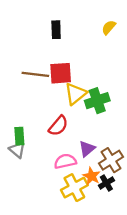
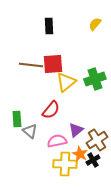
green cross: (97, 101) -> (95, 79), moved
gray triangle: (17, 150) -> (30, 131), moved
yellow cross: (74, 188) -> (65, 164), turned 30

